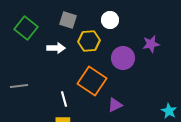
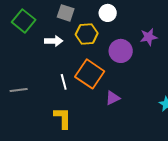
gray line: (19, 86) -> (19, 90), moved
white line: (64, 99) -> (64, 82), moved

